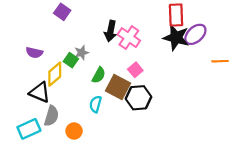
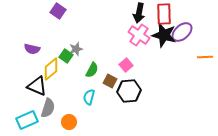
black arrow: (111, 31) -> (139, 13), moved
pink cross: (129, 38) -> (139, 35), moved
brown square: (118, 87) -> (110, 81), size x0.6

